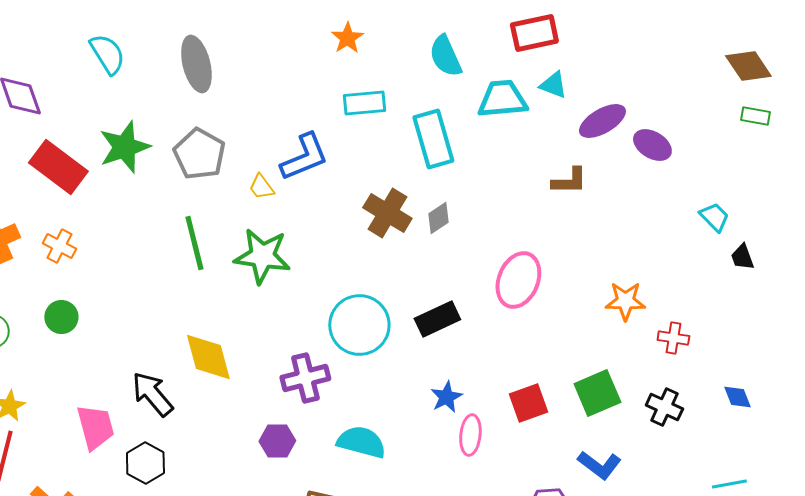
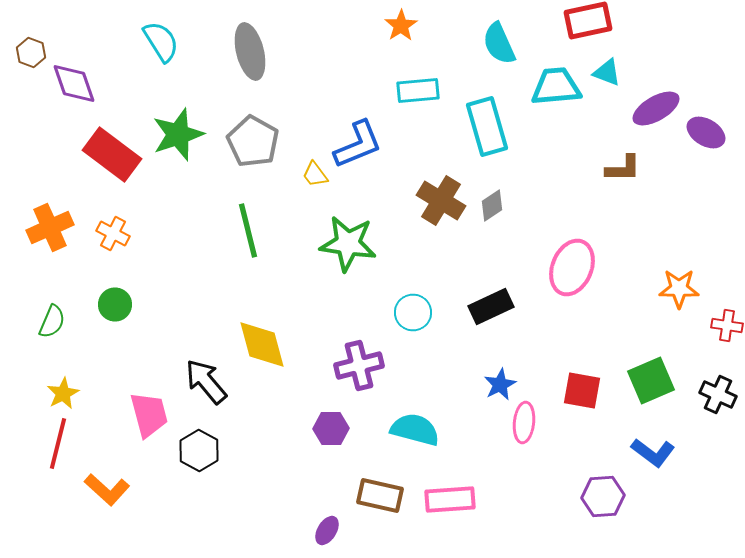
green star: (262, 256) -> (348, 244), moved
cyan circle: (359, 325) -> (413, 312), size x0.6
red square: (528, 403) -> (582, 390), turned 30

